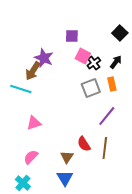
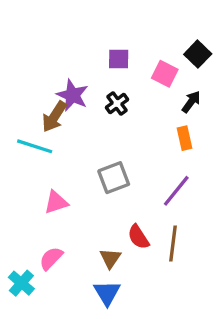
pink square: (83, 56) -> (165, 74), moved
black cross: (94, 63) -> (117, 103), moved
gray square: (91, 88) -> (114, 178), moved
cyan cross: (23, 183) -> (21, 283), moved

